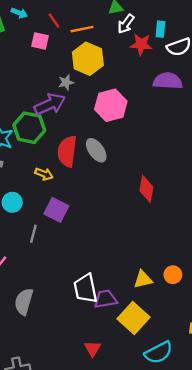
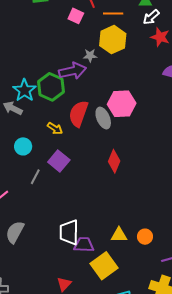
pink hexagon: (111, 105) -> (122, 104), moved
red diamond: (146, 189) -> (114, 161), moved

